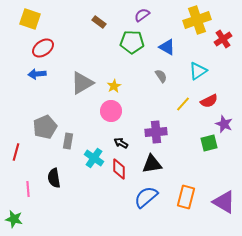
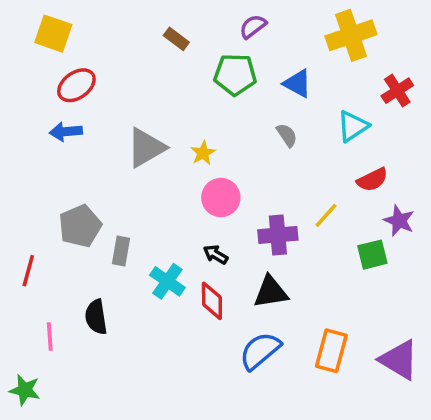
red cross: (223, 39) -> (397, 91), moved
yellow line: (183, 104) -> (326, 215), moved
pink circle: (111, 111) -> (221, 198), moved

